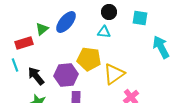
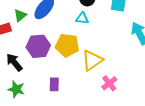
purple hexagon: (66, 75) -> (38, 46), moved

